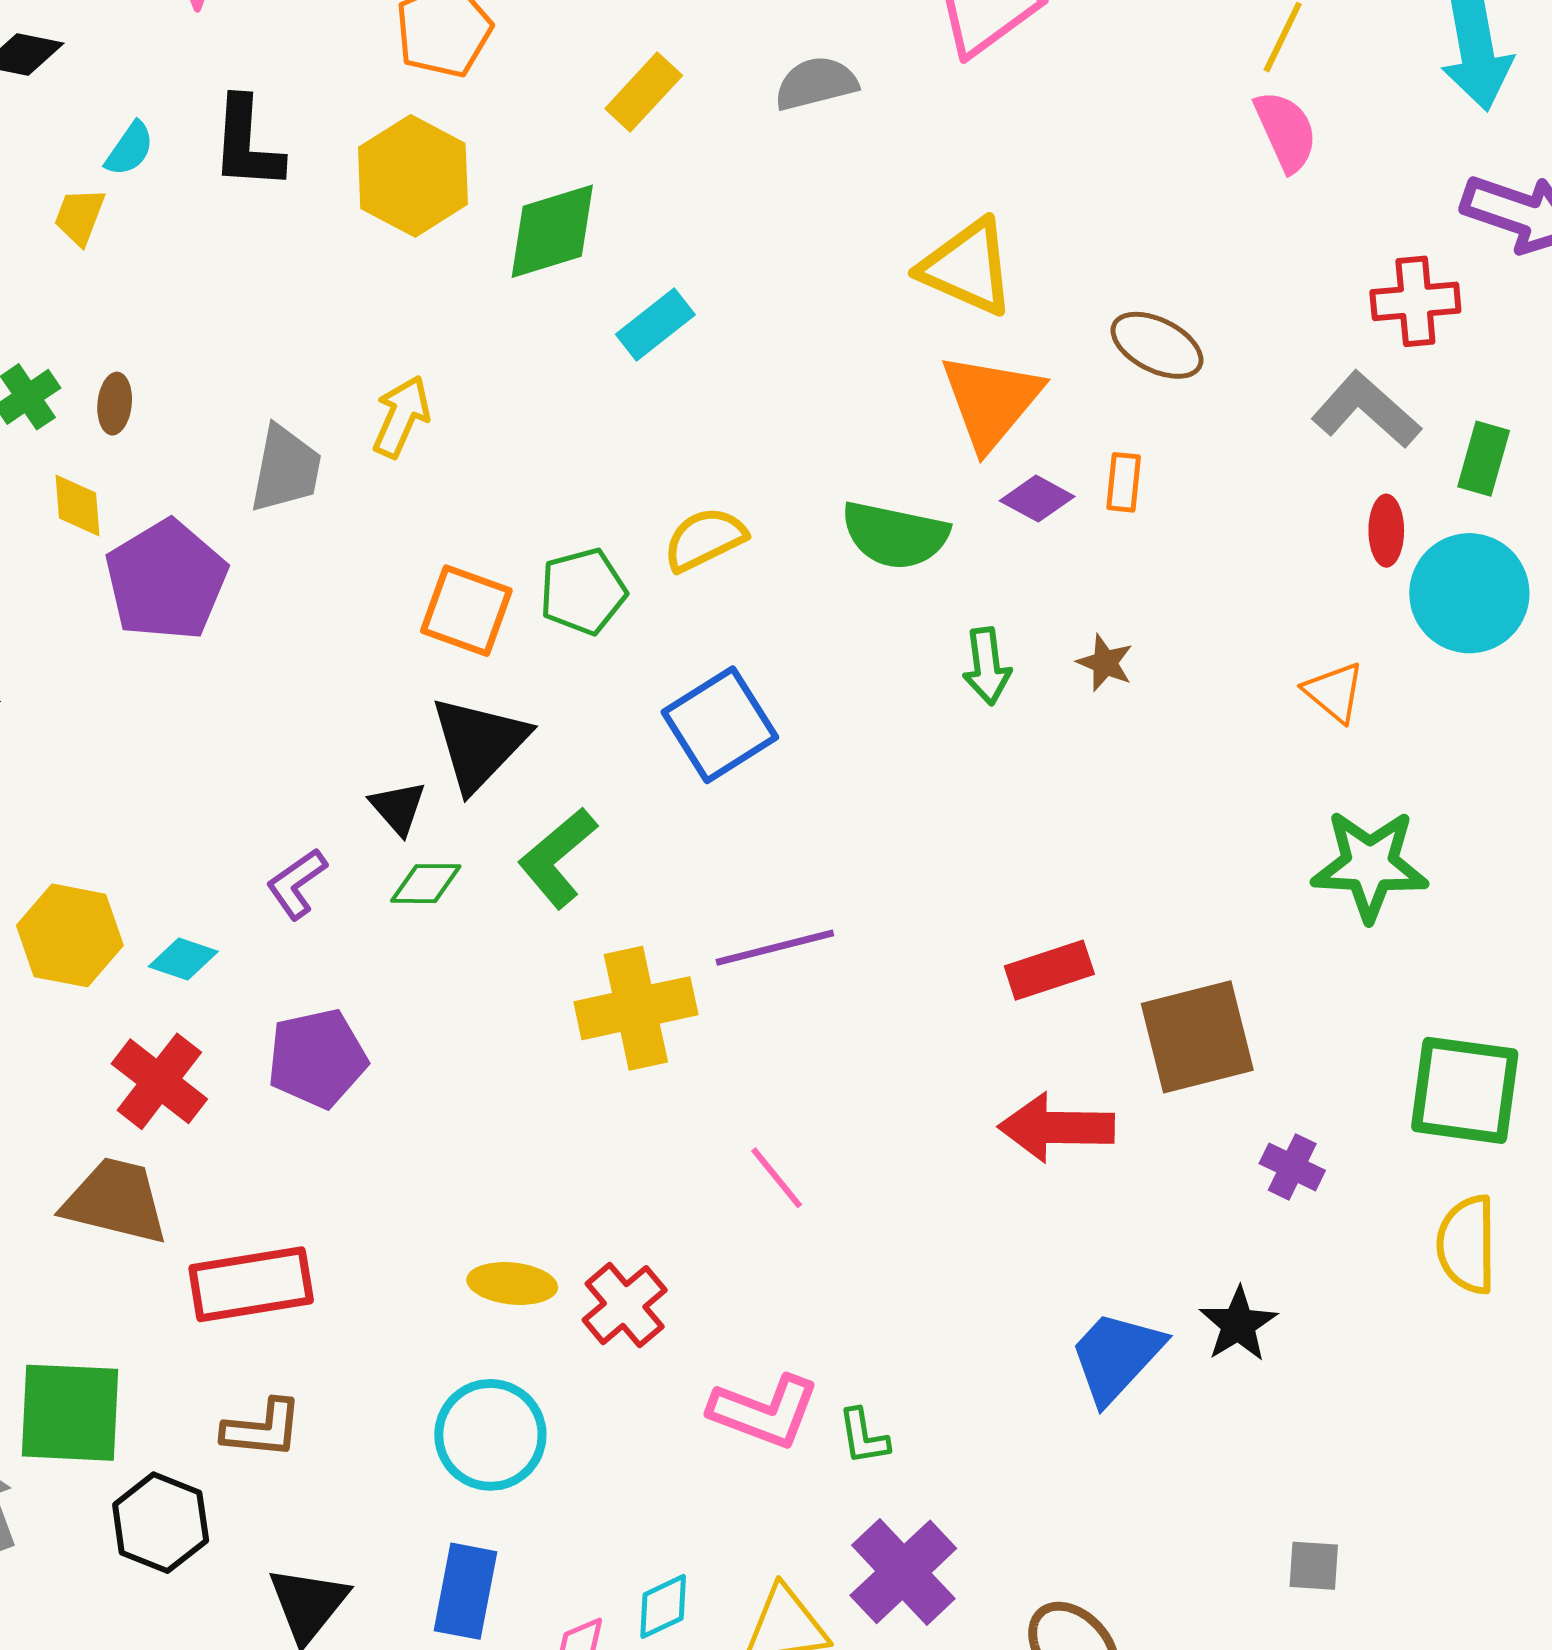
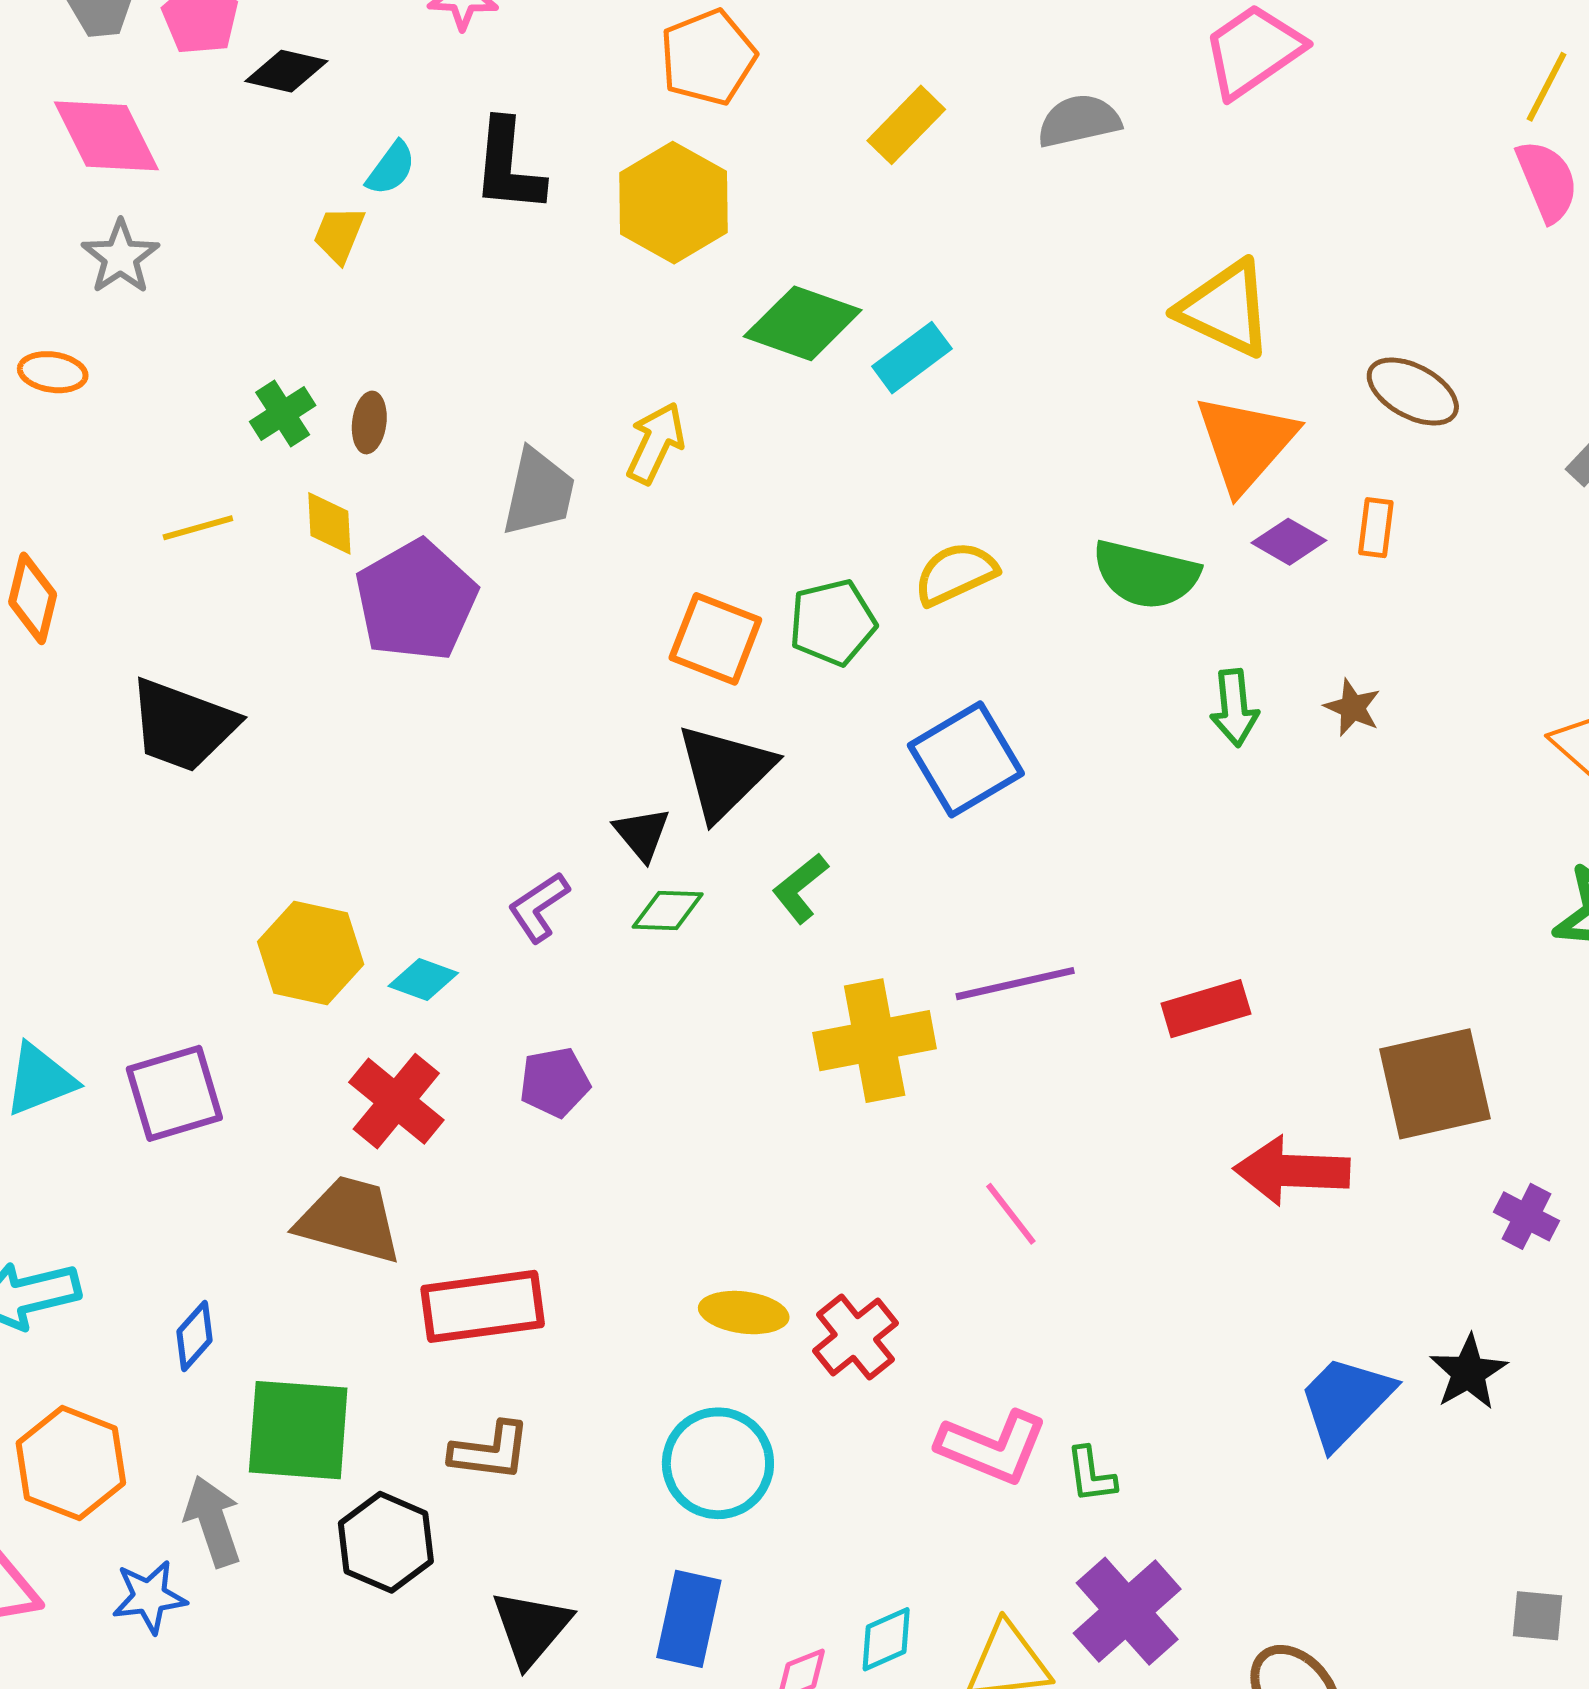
green diamond: (552, 231) -> (803, 323), moved, turned 35
green L-shape: (558, 858) -> (800, 888), size x0.7
red rectangle: (1049, 970) -> (1206, 1009), moved
purple pentagon: (317, 1058) -> (555, 1082), size x0.7

